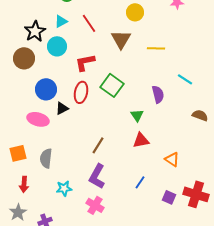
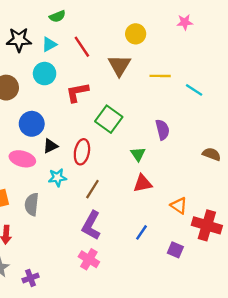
black star: (35, 31) -> (19, 40), moved, turned 30
cyan line: (185, 79) -> (194, 90), moved
red ellipse: (81, 92) -> (82, 152), moved
cyan star: (64, 188) -> (57, 178), moved
red cross: (196, 194) -> (207, 225), moved

